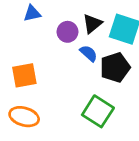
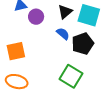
purple circle: (67, 32) -> (36, 17), moved

